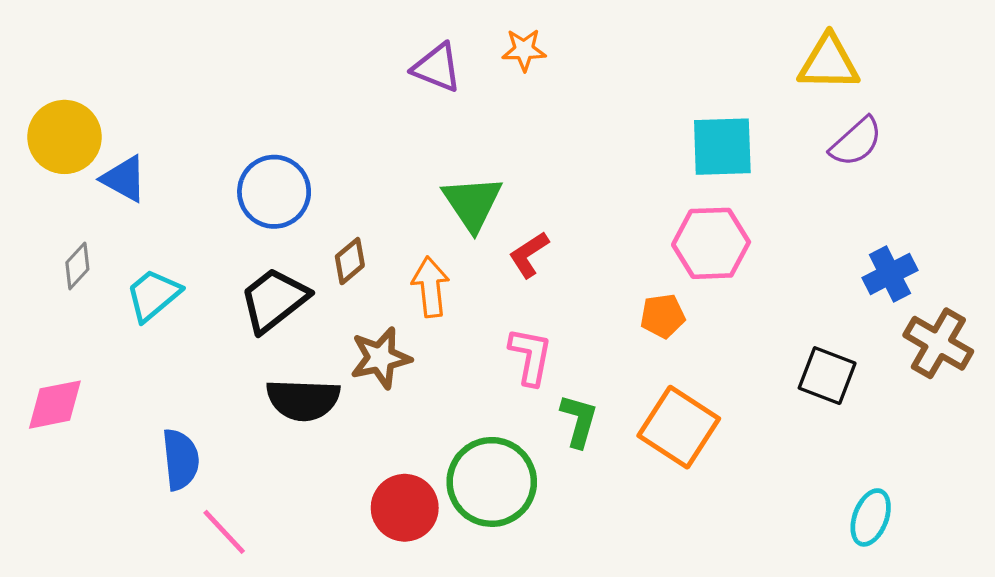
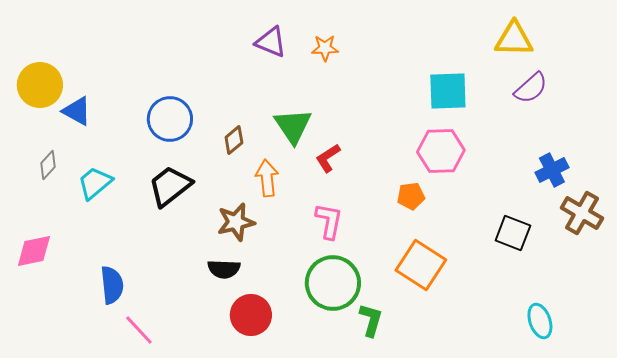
orange star: (524, 50) -> (325, 48), moved
brown diamond: (350, 261) -> (234, 140), moved
black semicircle: (303, 400) -> (224, 269), moved, size x0.7
green L-shape: (579, 421) -> (371, 320), moved
green circle: (492, 482) -> (333, 283), moved
cyan ellipse: (871, 517) -> (540, 321), turned -40

